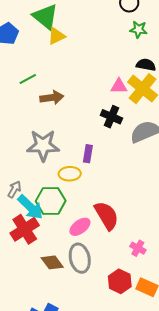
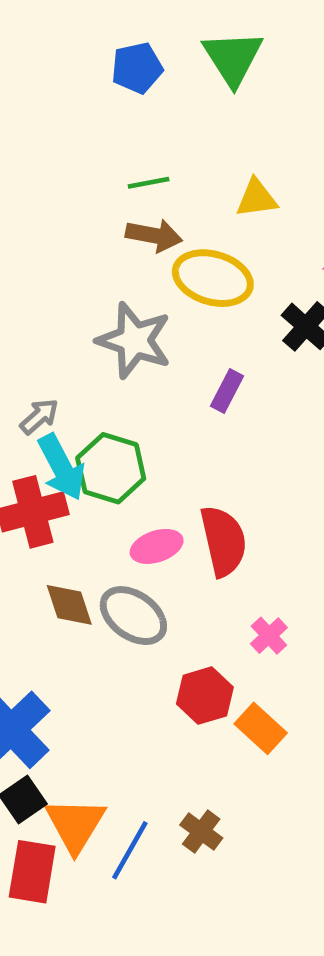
yellow triangle: (56, 36) -> (257, 198), moved
brown arrow: (52, 98) -> (154, 235), moved
yellow ellipse: (70, 174) -> (213, 278), moved, size x1.5
gray ellipse: (80, 258) -> (133, 616), turned -60

